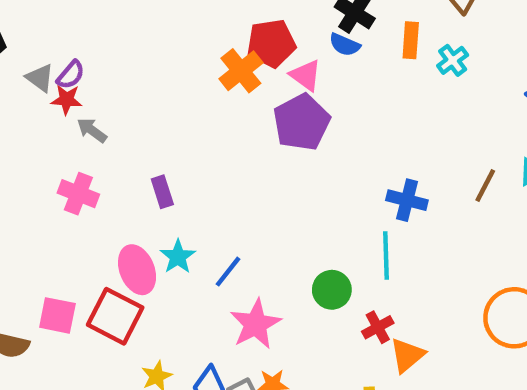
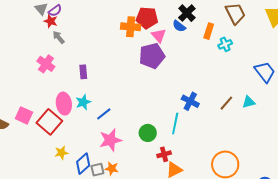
orange cross: (241, 71) -> (131, 27), turned 30

